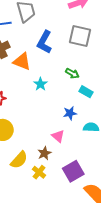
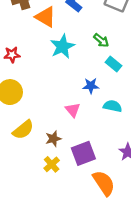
cyan star: (40, 84) -> (62, 46), size x1.5
brown star: (44, 153) -> (53, 139), moved
yellow cross: (39, 172) -> (52, 164), moved

